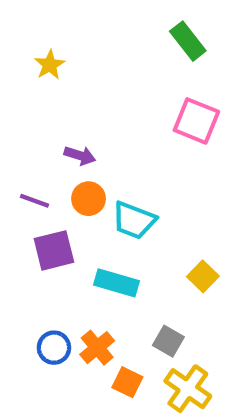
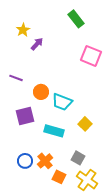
green rectangle: (188, 41) -> (76, 19), moved
purple arrow: (80, 155) -> (37, 44), moved, turned -64
purple line: (35, 201) -> (16, 78), moved
yellow square: (203, 276) -> (85, 124), moved

